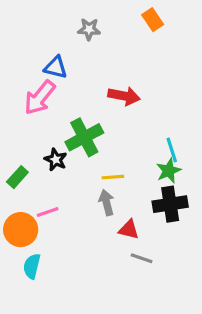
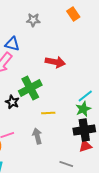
cyan line: (172, 150) -> (85, 96), turned 70
gray arrow: (107, 203) -> (37, 136), moved
red triangle: (129, 230) -> (85, 146), moved, turned -32

